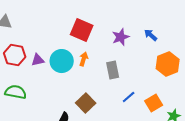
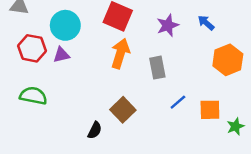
orange arrow: (84, 59) -> (120, 53), size x1.6
cyan circle: (62, 61) -> (65, 25), moved
orange square: (154, 103) -> (210, 110), turned 30

